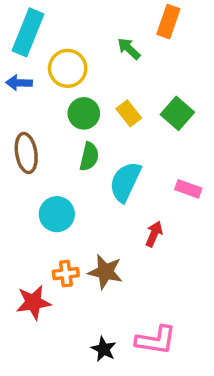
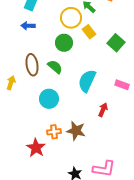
yellow circle: (68, 68) -> (71, 18), moved
yellow rectangle: (129, 113) -> (89, 32), moved
green semicircle: (89, 157) -> (55, 67), moved, turned -63
red star: (33, 302) -> (36, 148), turned -30

